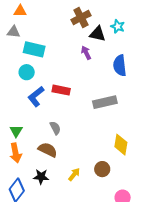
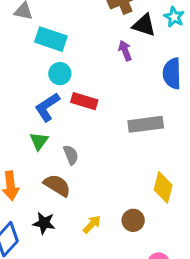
cyan circle: (27, 72) -> (60, 74), moved
green triangle: (16, 131) -> (39, 141), moved

